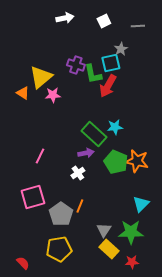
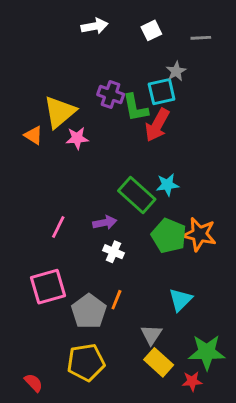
purple arrow: (86, 153) -> (105, 223), moved
white cross: (78, 173) -> (114, 252), turned -32
cyan triangle: (141, 204) -> (180, 300), moved
green star: (131, 232) -> (207, 352), moved

